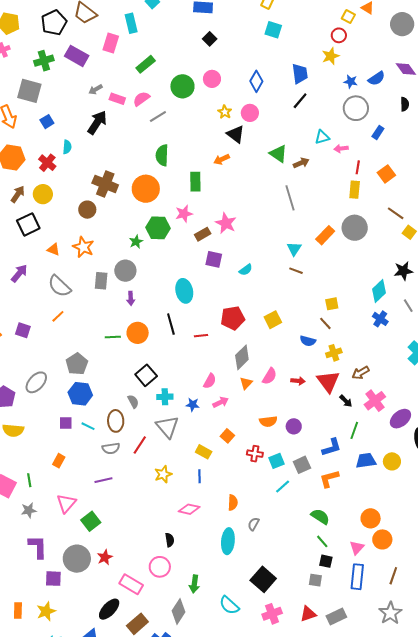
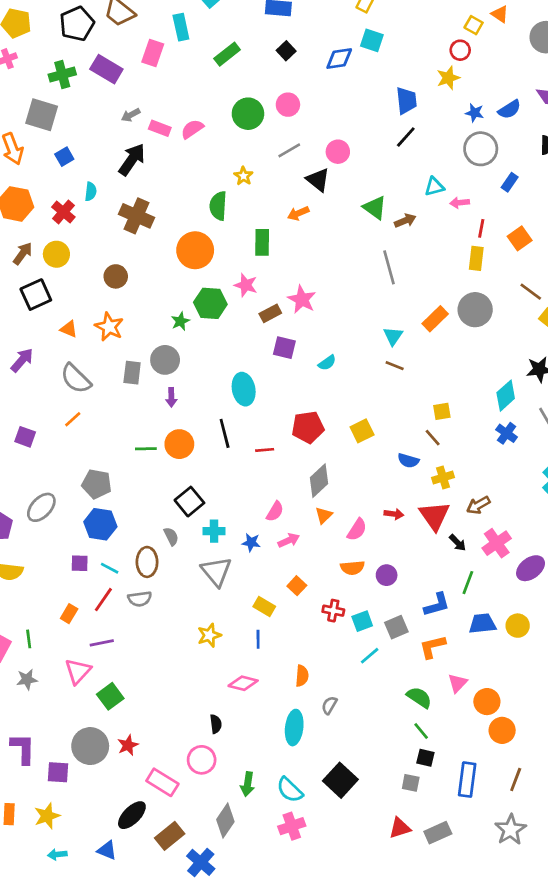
green rectangle: (146, 64) -> (227, 54), moved
blue diamond: (256, 81) -> (339, 58), moved, turned 50
yellow star: (225, 112) -> (243, 176), moved
gray line: (158, 116) -> (289, 150), moved
brown cross: (105, 184) -> (137, 216), moved
pink star: (184, 214) -> (246, 285), turned 30
gray pentagon: (77, 364) -> (97, 484), turned -30
pink semicircle: (270, 376) -> (357, 530), moved
red line: (140, 445) -> (103, 600), moved
purple line: (103, 480) -> (102, 643), moved
purple L-shape: (38, 547) -> (23, 749), moved
pink triangle: (357, 548) -> (458, 683), moved
cyan semicircle: (229, 605) -> (290, 790), moved
pink cross: (272, 614) -> (292, 826), moved

